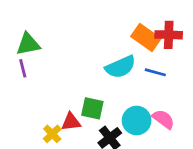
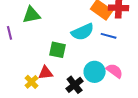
green triangle: (28, 44) -> (32, 15), moved
green square: (92, 108) -> (58, 50), moved

